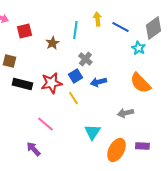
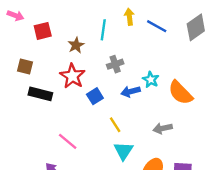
cyan star: (138, 48) -> (151, 80), moved
gray cross: (85, 59) -> (115, 64), turned 32
blue square: (75, 76) -> (95, 96), moved
red star: (51, 83) -> (72, 76), moved, turned -30
yellow line: (73, 98) -> (115, 125), moved

